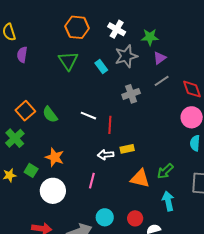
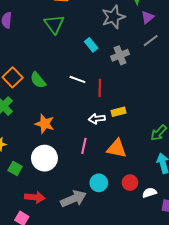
cyan rectangle: (101, 67) -> (91, 45), moved
green square: (31, 170) -> (15, 168), moved
orange triangle: (140, 178) -> (117, 148), moved

